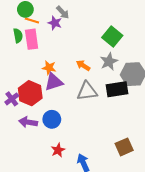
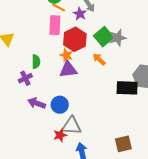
green semicircle: (18, 36) -> (36, 62), moved
green square: (112, 37) -> (104, 37), moved
gray star: (109, 62) -> (118, 38), moved
gray triangle: (87, 91) -> (72, 126), moved
red hexagon: (30, 93) -> (75, 39), moved

